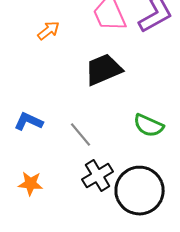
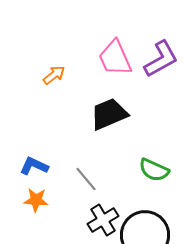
orange star: (31, 184) -> (36, 200), moved

